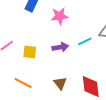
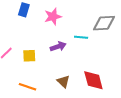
cyan line: (85, 41) -> (81, 37), turned 40

